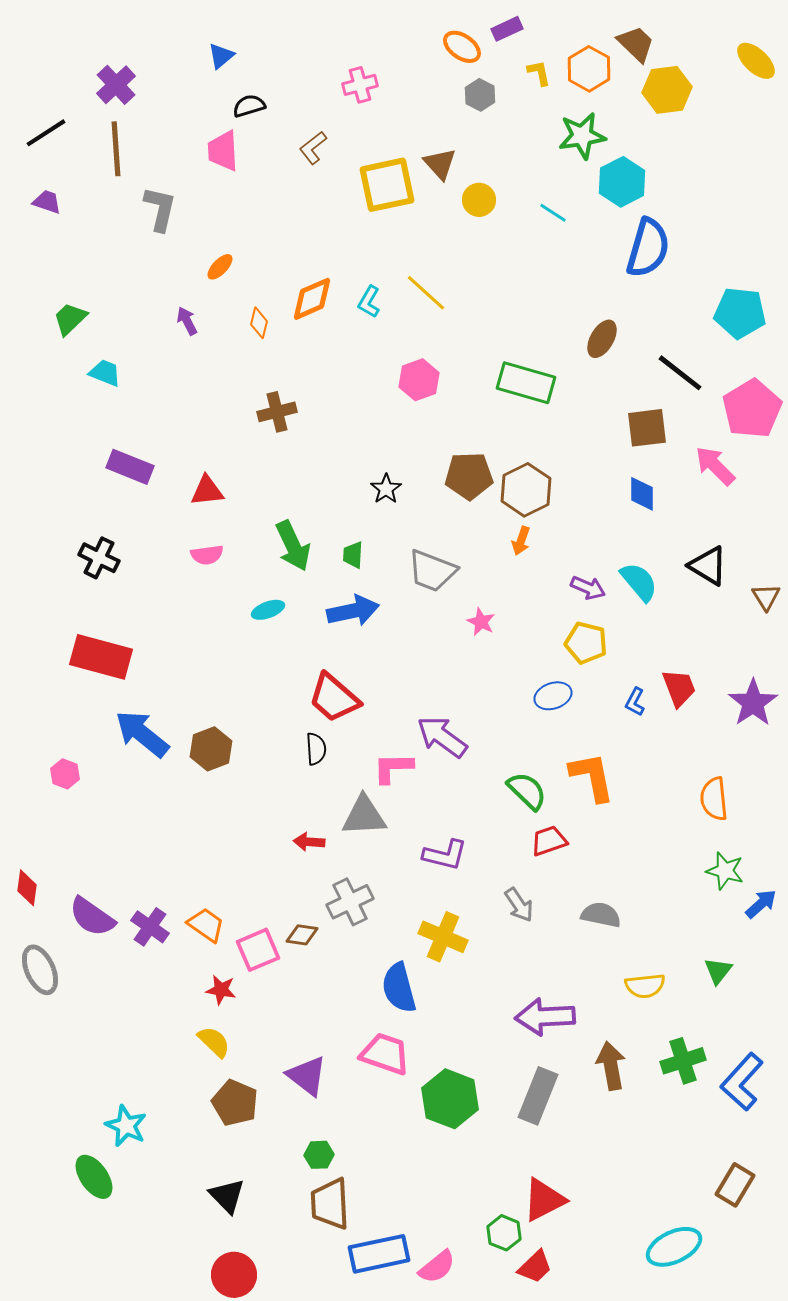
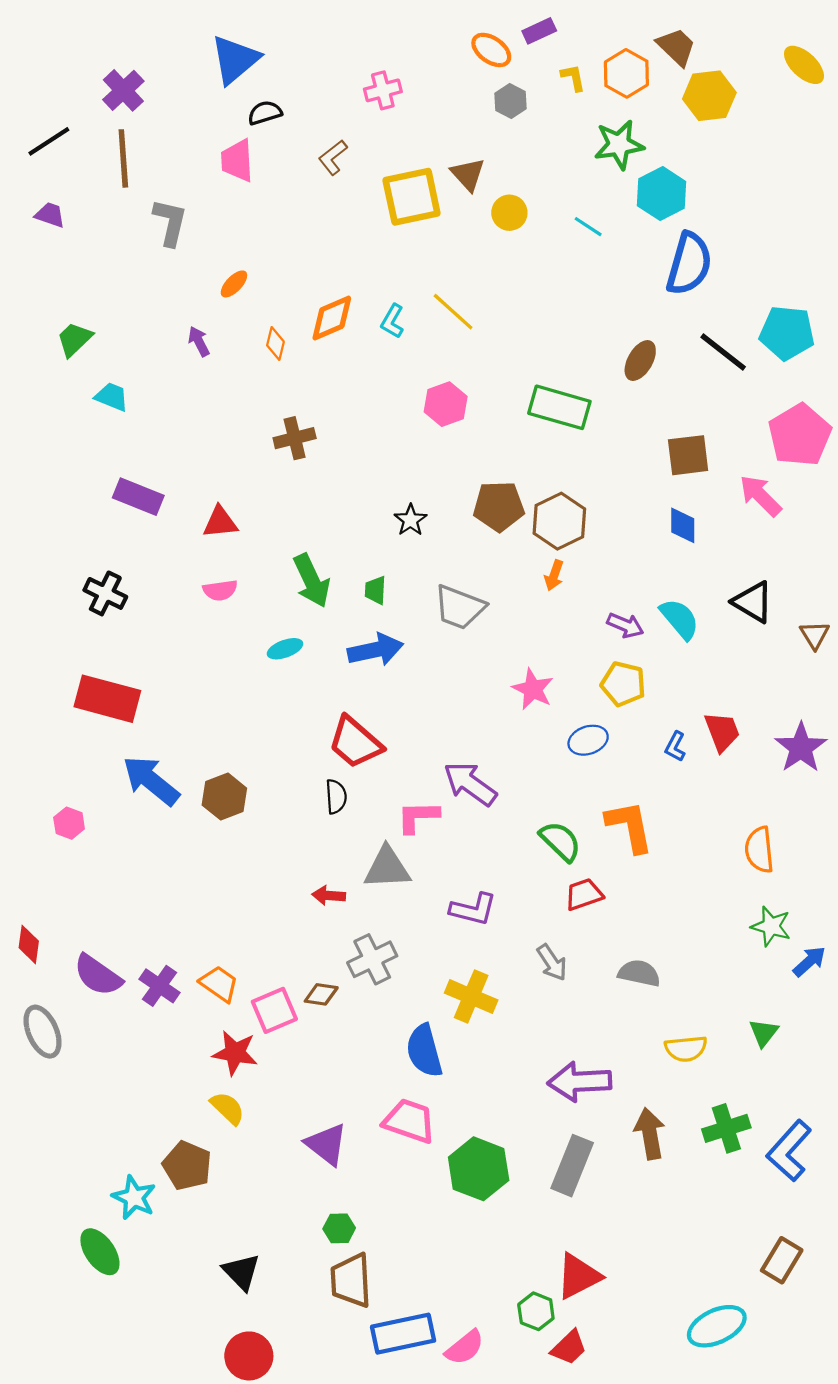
blue triangle: (221, 56) -> (235, 60), size x1.8
black line: (680, 373) -> (723, 352), moved
pink star: (481, 622) -> (533, 689), moved, size x1.4
red star: (221, 990) -> (235, 1053), size x1.4
brown pentagon: (235, 1103) -> (187, 1166), moved

